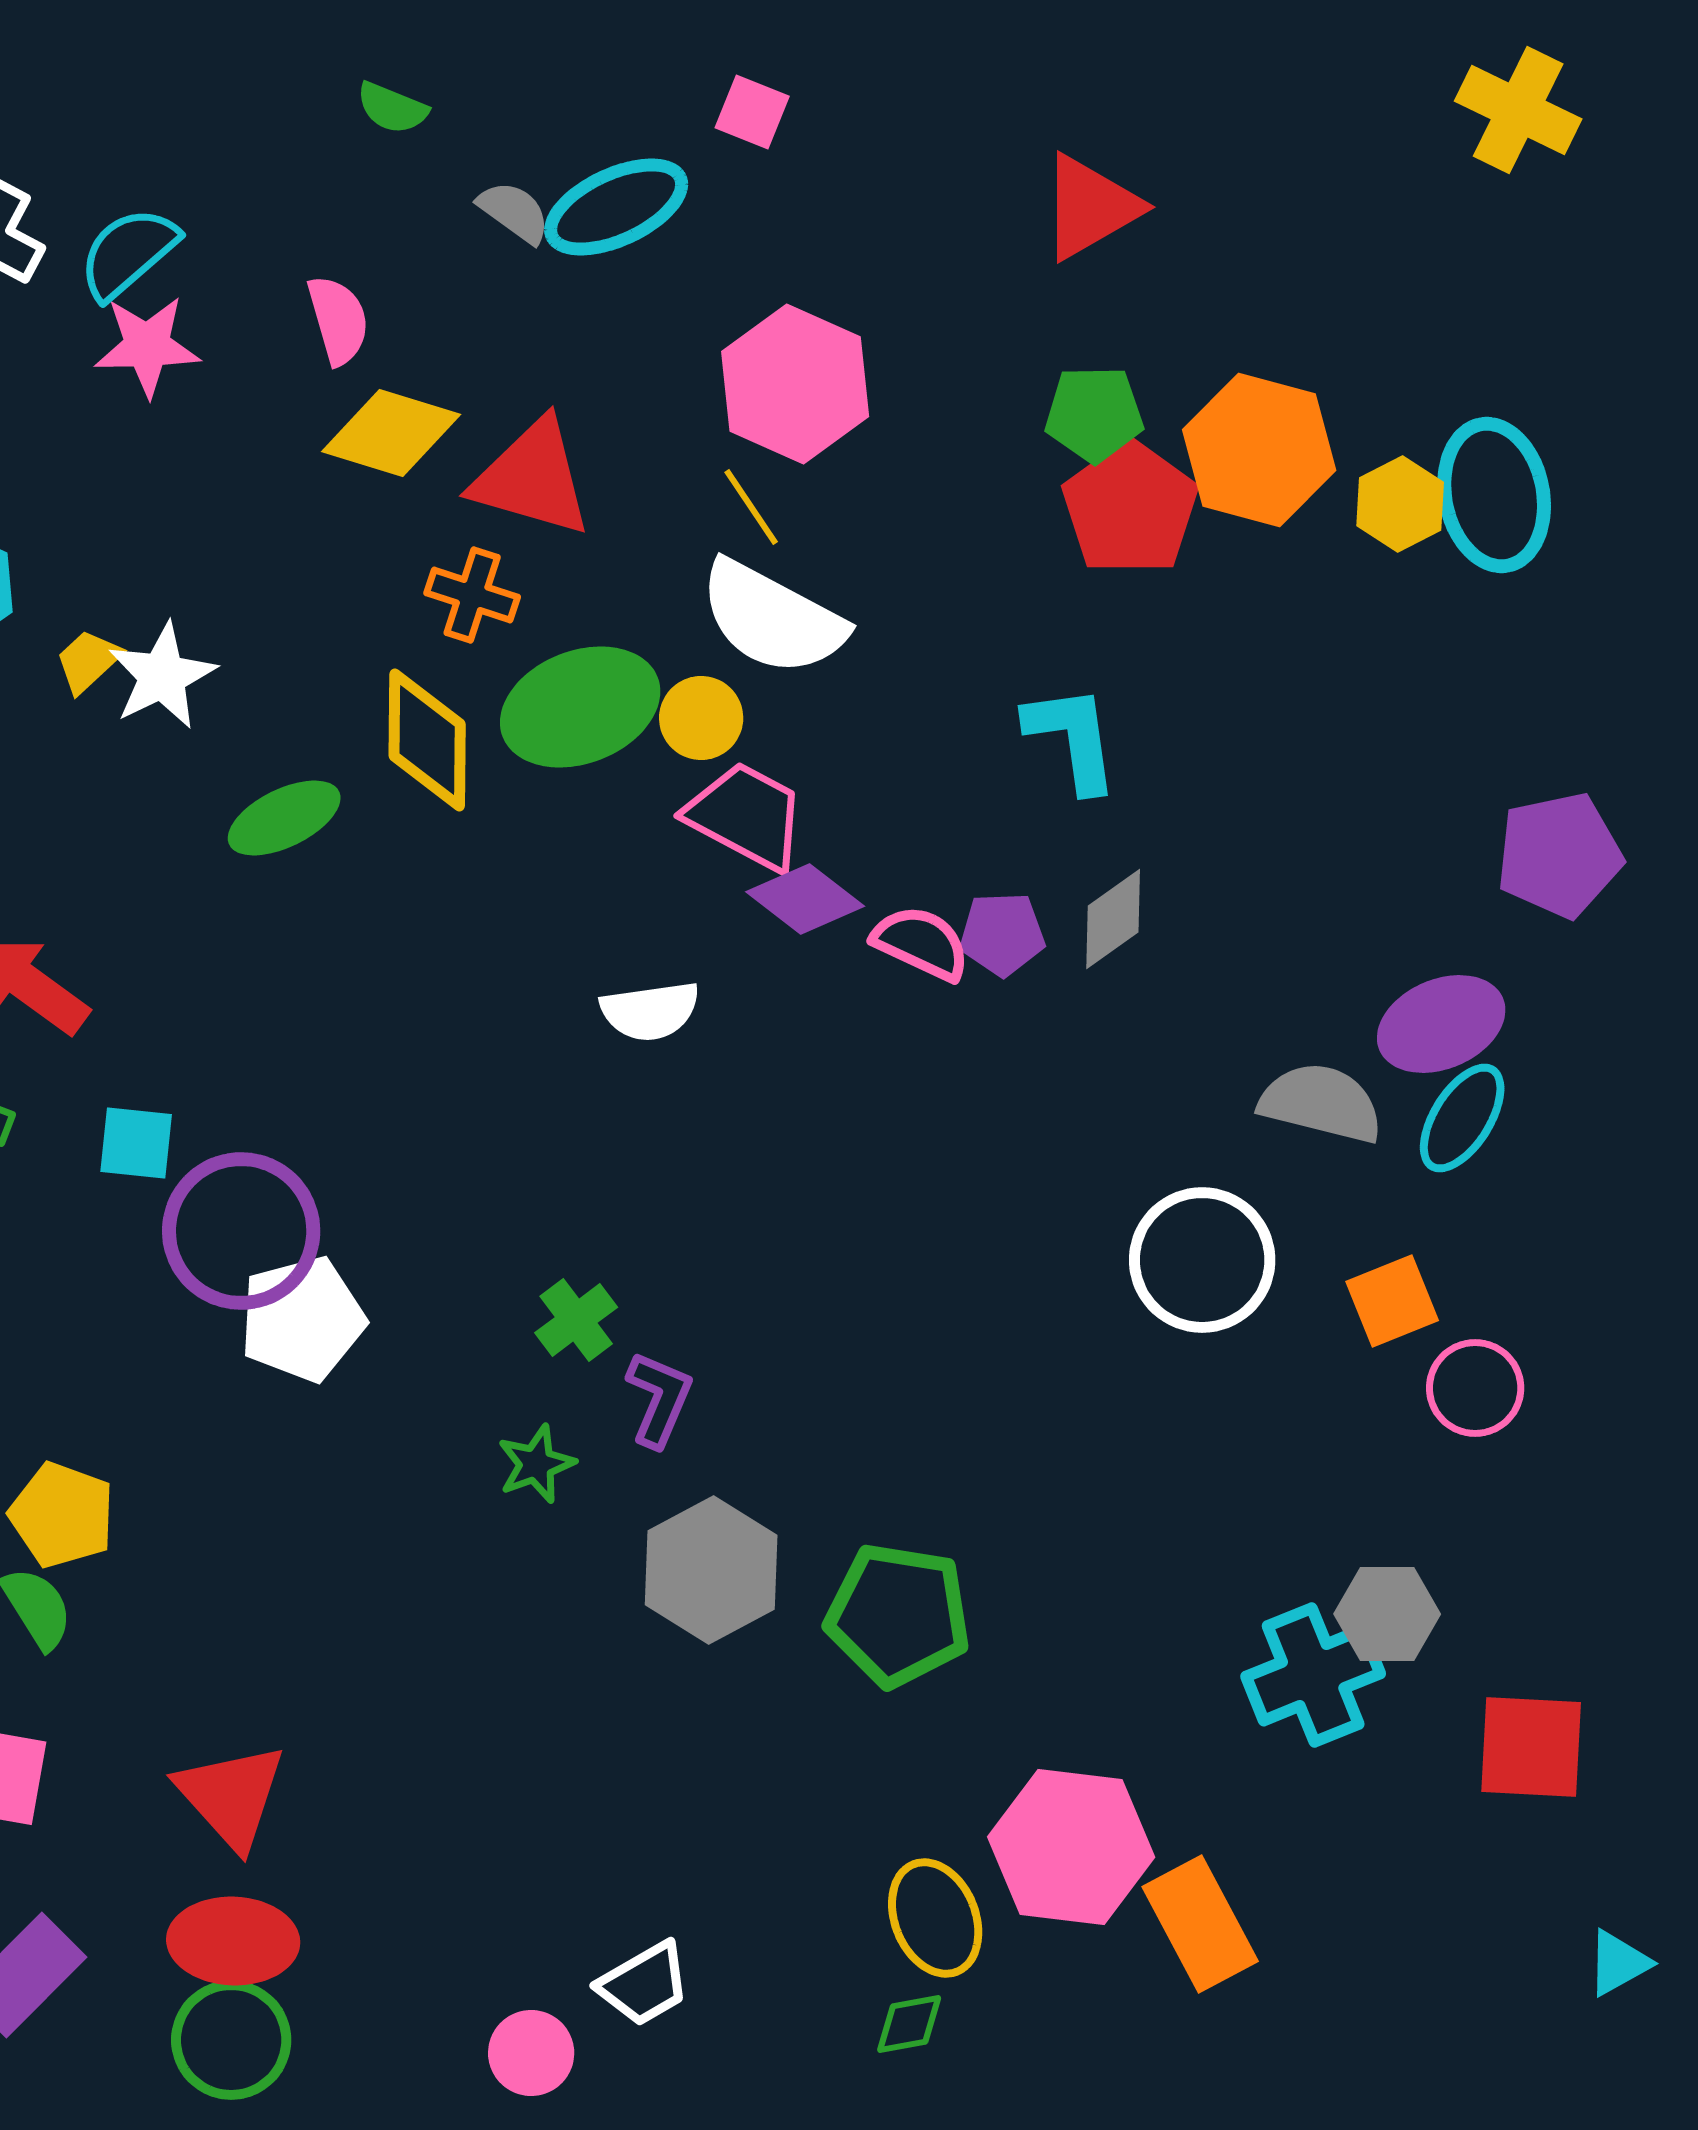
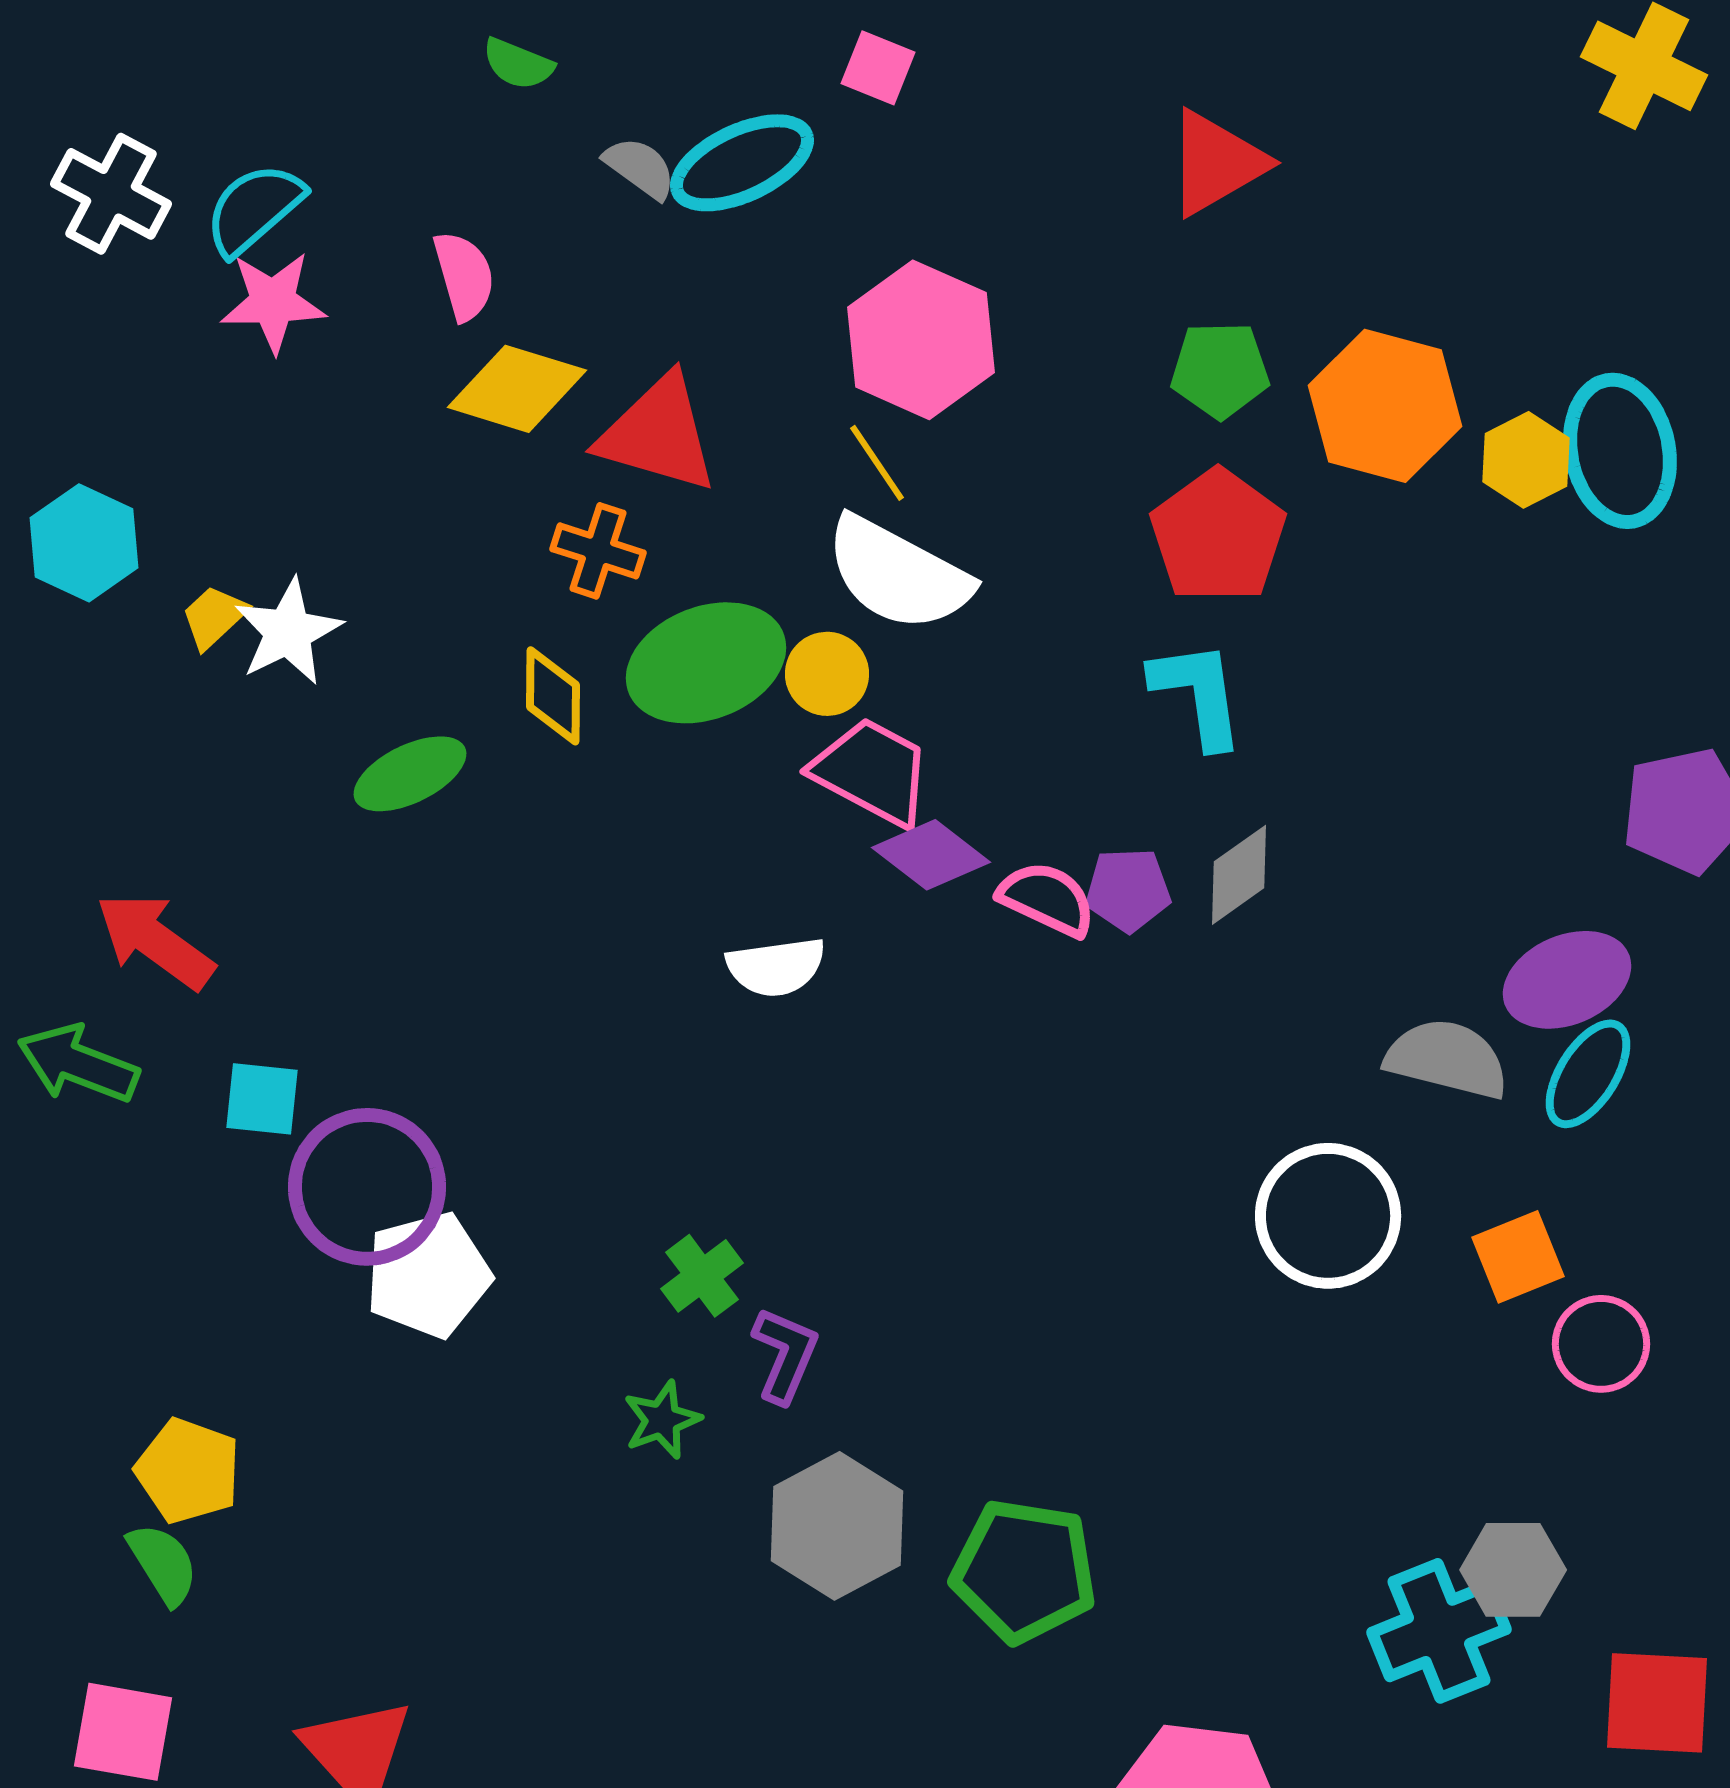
red pentagon: (1130, 508) -> (1218, 536), moved
yellow diamond: (427, 740) -> (553, 696), size x0.7

